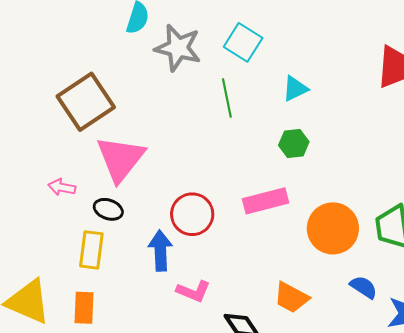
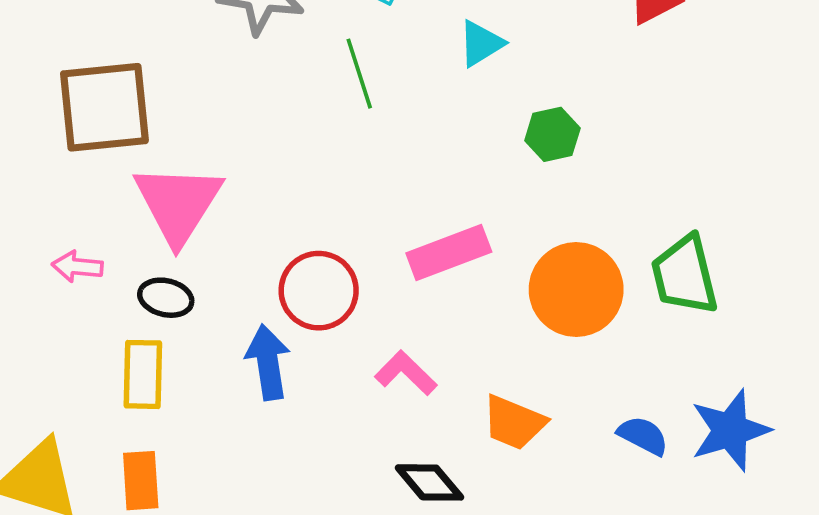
brown square: (86, 102) -> (104, 107), turned 34
green hexagon: (294, 144) -> (552, 134), moved
blue semicircle: (364, 287) -> (643, 436), moved
pink L-shape: (193, 291) -> (406, 373), moved, turned -152

